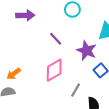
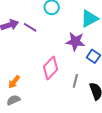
purple line: (56, 39) -> (30, 27), moved

